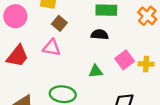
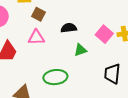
black semicircle: (100, 34) -> (69, 28), moved

